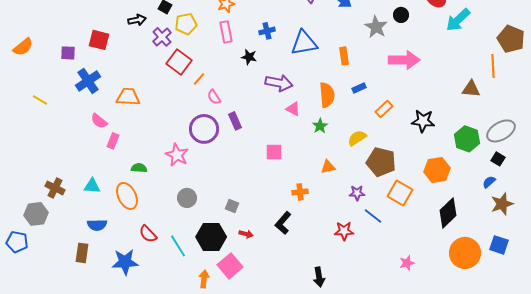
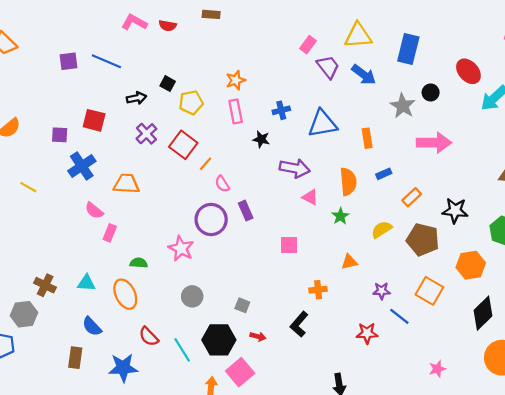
purple cross: (162, 37) -> (146, 134), moved
brown pentagon: (381, 162) -> (423, 240), moved
blue semicircle: (97, 225) -> (92, 326), turned 48

